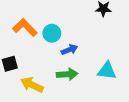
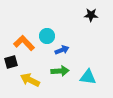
orange L-shape: (25, 27) -> (24, 43), moved
cyan triangle: (107, 71) -> (88, 77), moved

